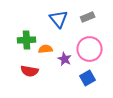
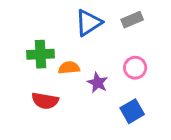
blue triangle: (59, 19) -> (89, 23), turned 36
pink circle: (90, 49) -> (135, 68), size x0.6

